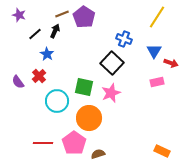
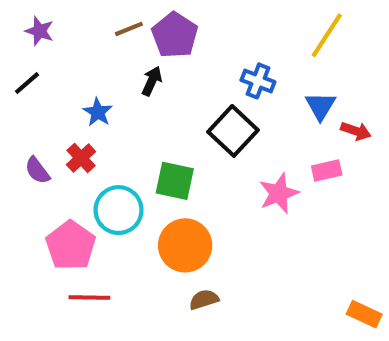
black arrow: (55, 31) -> (152, 81), moved
black line: (35, 34) -> (27, 83), moved
pink star: (111, 93) -> (279, 193), moved
pink pentagon: (74, 143) -> (71, 245), moved
orange rectangle: (162, 151) -> (364, 314), moved
brown semicircle: (98, 154) -> (204, 300), moved

